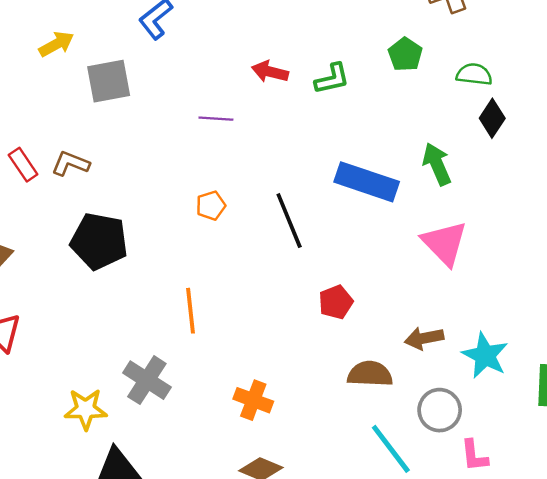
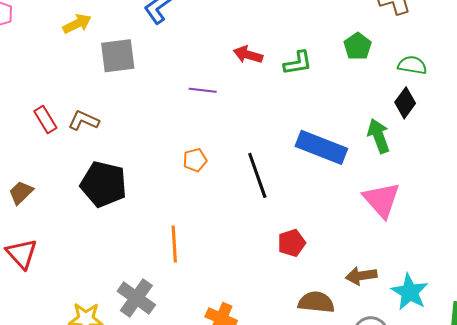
black diamond: (492, 118) -> (405, 103), moved

